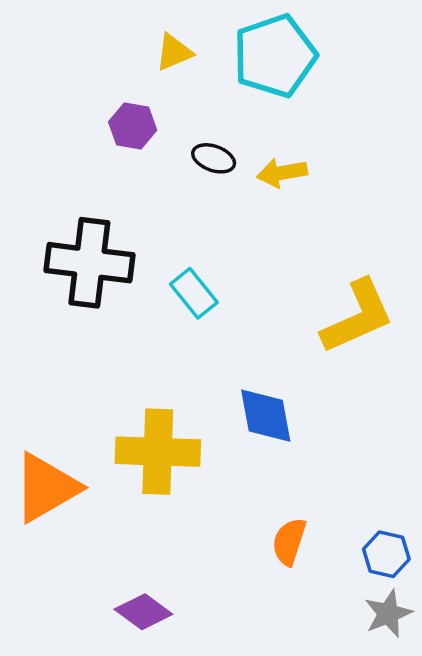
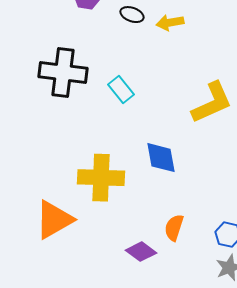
orange triangle: (46, 488) -> (54, 220), moved
purple diamond: (143, 612) -> (141, 252), moved

